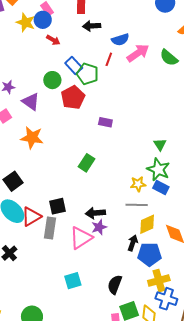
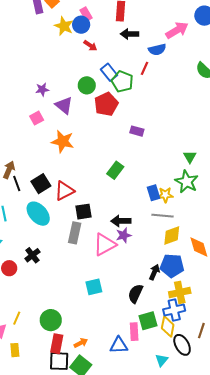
pink arrow: (138, 53) -> (177, 30), moved
blue rectangle: (161, 188) -> (153, 193), moved, turned 42
red triangle: (31, 217) -> (64, 191), moved
black arrow: (133, 243) -> (154, 272), moved
blue cross: (166, 299) -> (174, 310), moved, turned -35

